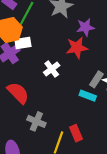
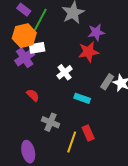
red semicircle: (18, 93) -> (33, 95), size x0.6
cyan rectangle: (88, 96) -> (82, 98), moved

